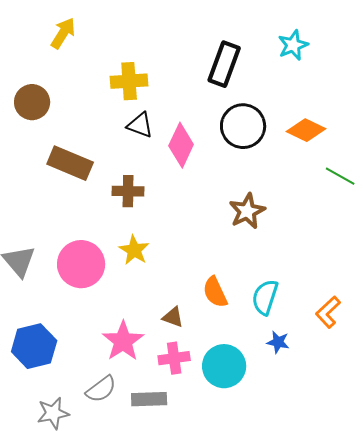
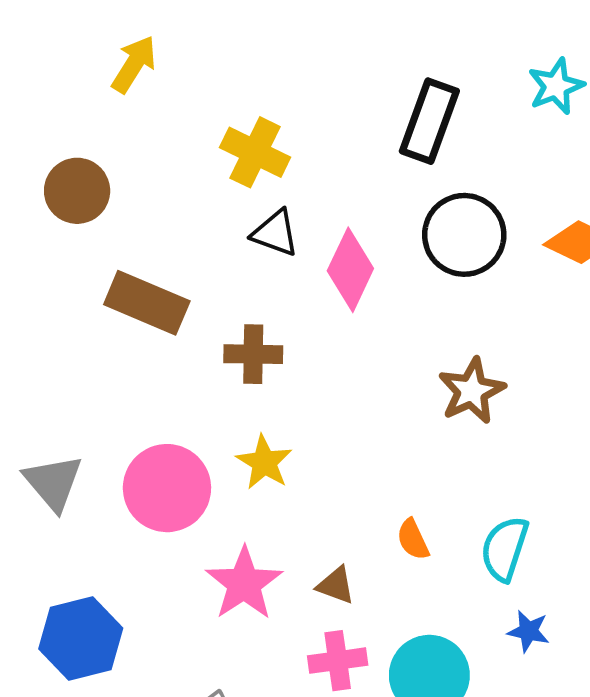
yellow cross: (129, 81) -> (255, 152), turned 30
orange semicircle: (215, 292) -> (413, 539), size x0.7
pink star: (123, 341) -> (244, 583), moved

